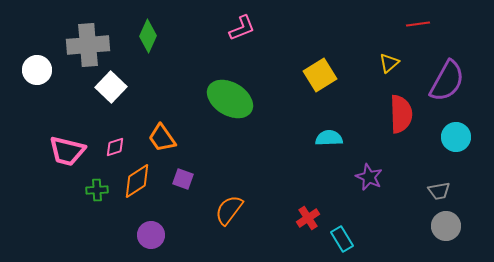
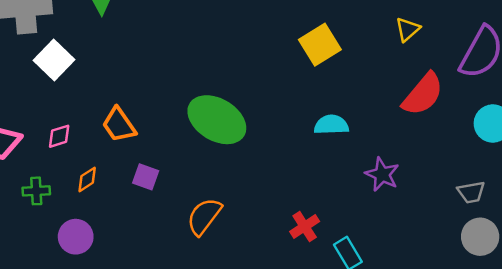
green ellipse: (230, 99) -> (217, 120), moved
red semicircle: (401, 114) -> (423, 94), turned 42
orange diamond: (137, 181) -> (87, 179), size x0.6
purple circle: (151, 235) -> (76, 237), moved

